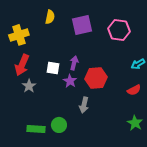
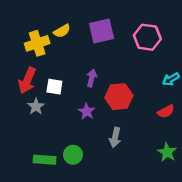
yellow semicircle: (50, 17) -> (62, 31), moved, turned 48
yellow cross: (19, 35) -> (37, 43), moved
white square: (53, 68) -> (54, 87), moved
purple star: (70, 81) -> (87, 111), moved
gray arrow: (84, 105) -> (115, 137), moved

